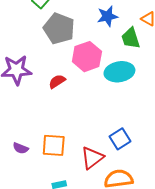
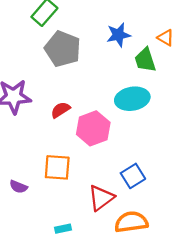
pink hexagon: (87, 57) -> (93, 128), moved
orange square: (54, 145) -> (57, 167), moved

